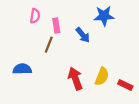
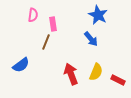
blue star: (104, 16) -> (98, 15), turned 30
blue arrow: (83, 35) -> (91, 39), moved
blue semicircle: (22, 69) -> (21, 65), turned 144

